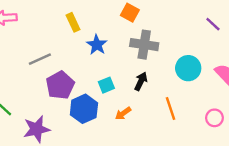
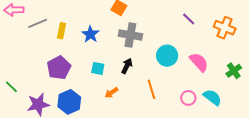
yellow rectangle: (73, 22) -> (61, 31), moved, turned 35
gray line: (40, 59) -> (38, 23), moved
cyan square: (106, 85) -> (98, 68), turned 32
blue hexagon: (84, 109) -> (69, 102), moved

